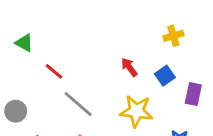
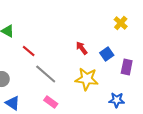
yellow cross: (173, 36) -> (121, 23), moved, turned -32

